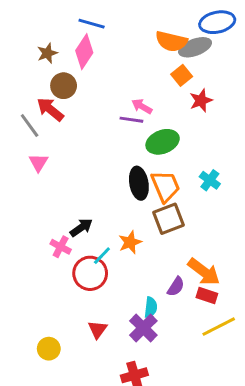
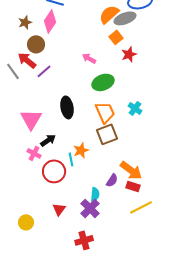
orange semicircle: (171, 41) -> (109, 14), turned 125
purple line: (131, 120) -> (44, 71), moved, turned -49
pink triangle: (38, 163) -> (31, 119), moved, size x1.6
black ellipse: (139, 183) -> (67, 107), moved
cyan line: (102, 256) -> (71, 159), moved, turned -56

